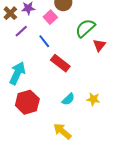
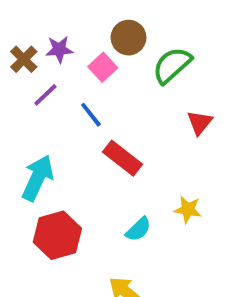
green semicircle: (85, 28) -> (172, 65), moved
yellow star: (93, 99) -> (188, 210), moved

